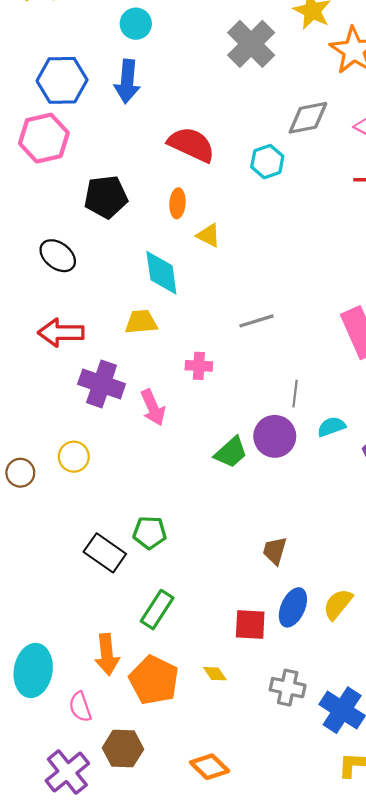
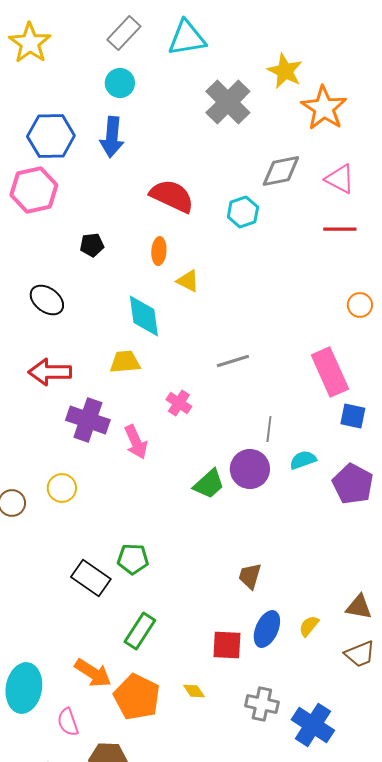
black pentagon: (106, 197) -> (92, 245), size x0.6
pink cross: (199, 366) -> (179, 403), turned 30
yellow semicircle: (338, 604) -> (309, 626), size x0.7
orange arrow: (107, 654) -> (93, 673), turned -51

